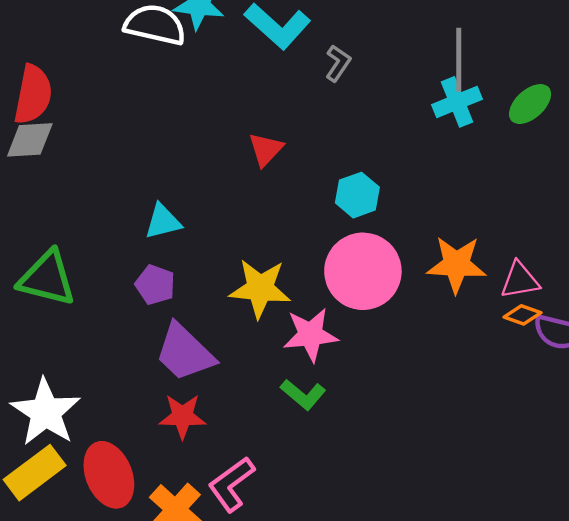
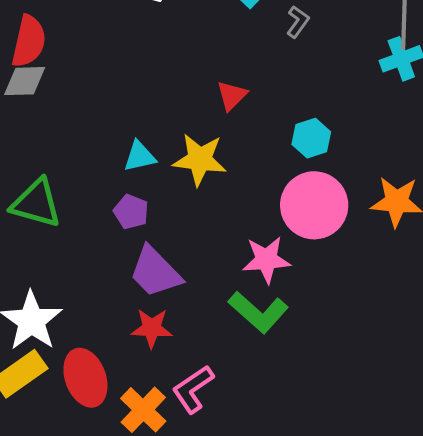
yellow star: (260, 288) -> (200, 159), moved
green L-shape: (303, 394) -> (258, 312), size x1.5

